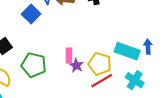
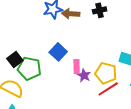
blue square: (31, 14) -> (58, 52), moved
green pentagon: (34, 65) -> (29, 68), moved

